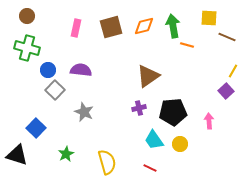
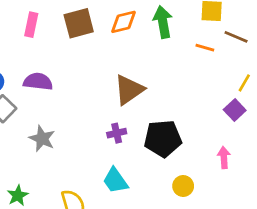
orange line: (187, 45) -> (205, 48), moved
pink arrow: (209, 121) -> (224, 158), moved
cyan trapezoid: (154, 140) -> (115, 181), moved
yellow circle: (180, 144) -> (183, 186), moved

